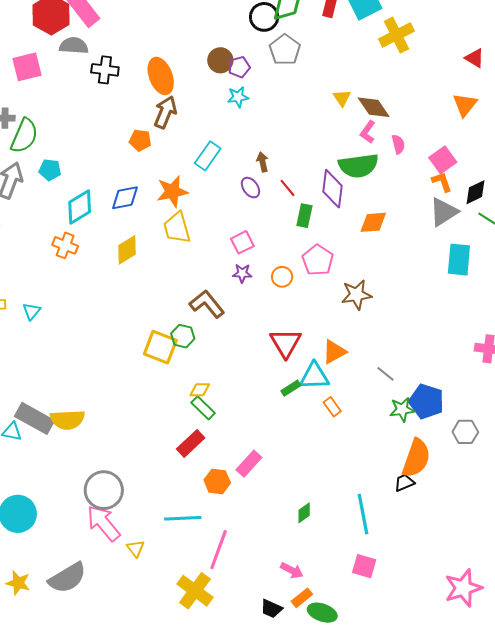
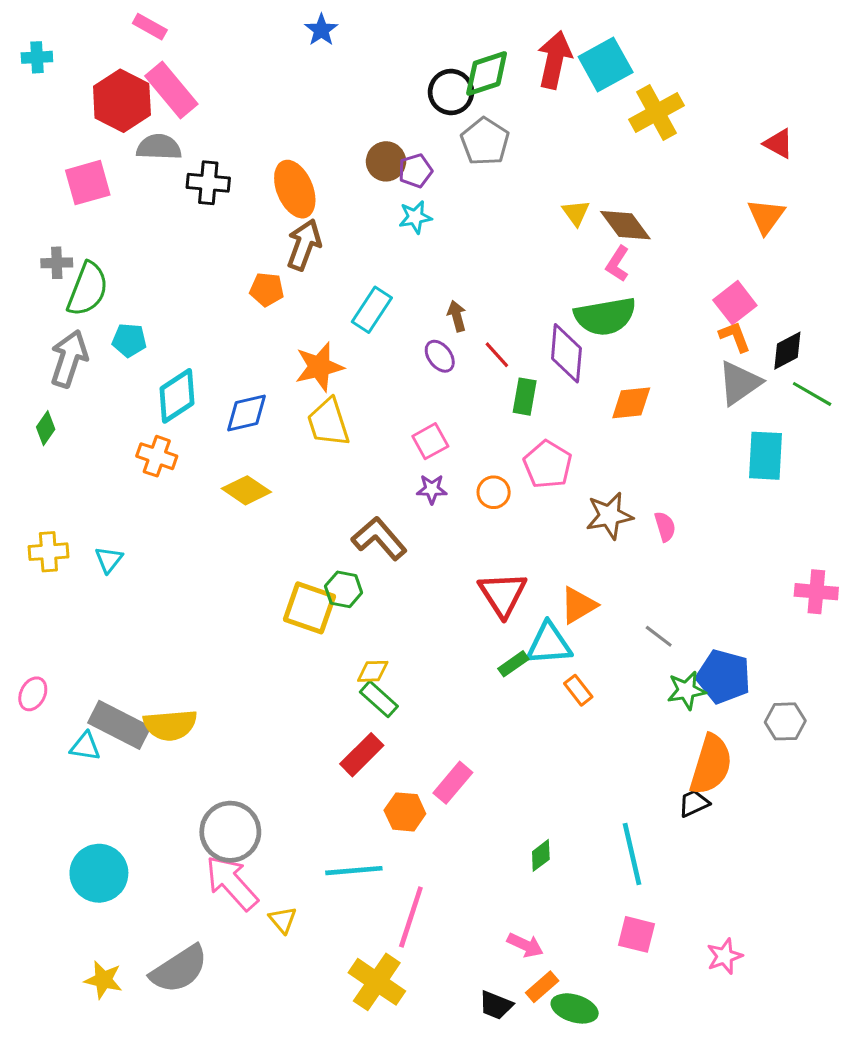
pink semicircle: (398, 144) -> (665, 527), moved
blue diamond: (125, 198) -> (246, 413), moved
yellow diamond: (127, 250) -> (246, 490), moved, turned 68
pink star: (463, 588) -> (725, 956), moved, size x0.6

